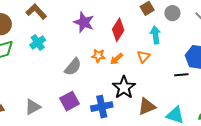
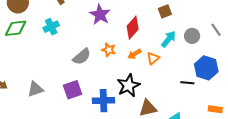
gray circle: (172, 13) -> (192, 36), moved
cyan arrow: (155, 35) -> (168, 39), turned 36
orange arrow: (117, 59) -> (134, 54), moved

